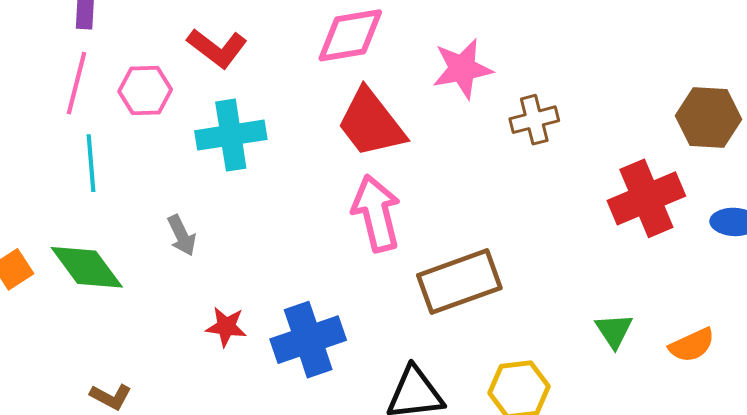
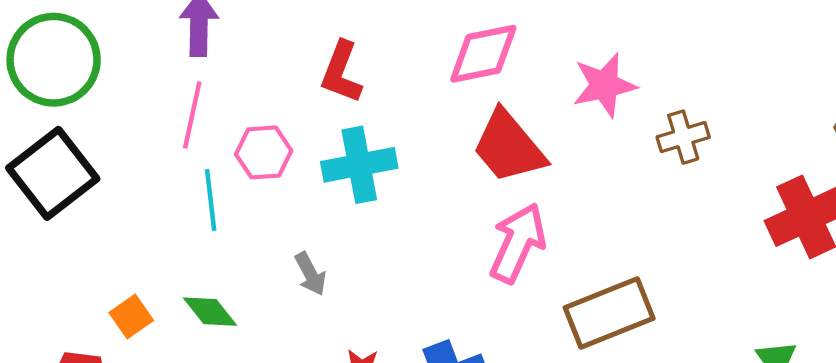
red L-shape: (217, 48) -> (341, 72), turned 76
pink hexagon: (145, 91) -> (264, 152), moved
pink arrow: (376, 213) -> (518, 243), turned 40
green diamond: (87, 267) -> (210, 312), size x0.7

